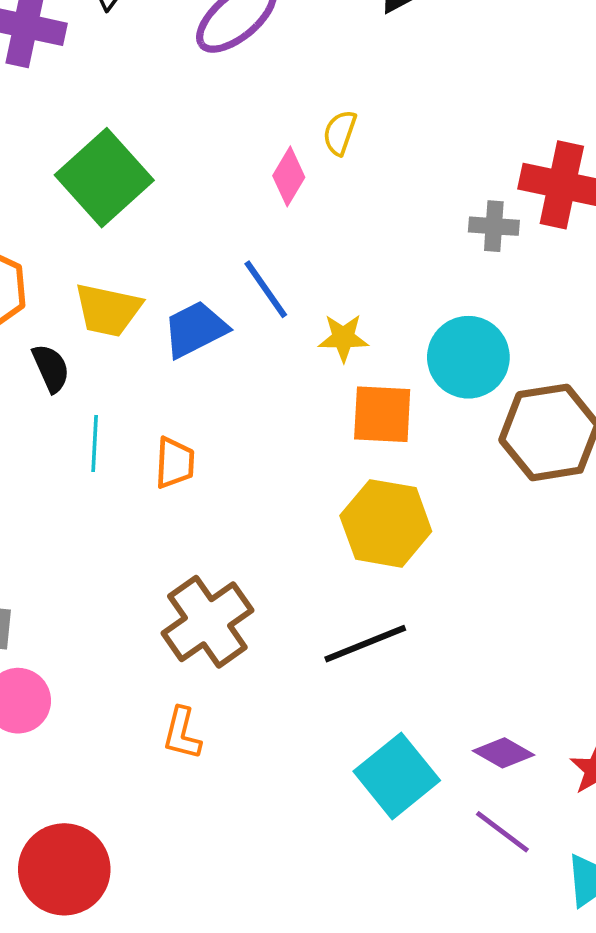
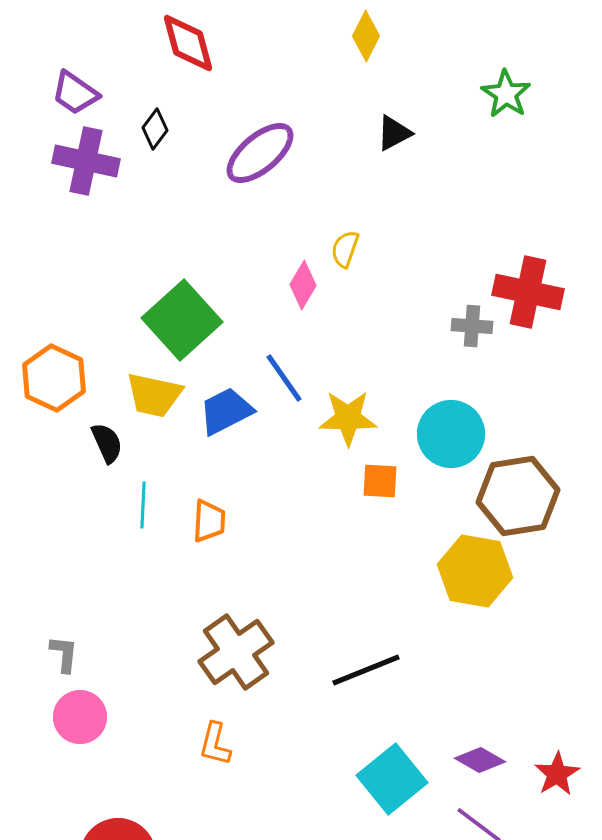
green square: (104, 178) -> (182, 320), moved
yellow star: (343, 338) -> (348, 418), size x1.4
orange square: (382, 414) -> (380, 481), size x0.7
yellow hexagon: (386, 523) -> (475, 571), moved

